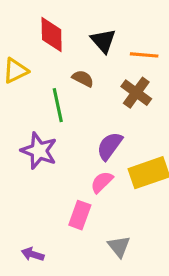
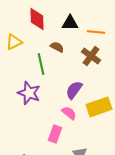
black triangle: (103, 41) -> (70, 23), turned -48
pink semicircle: (102, 182) -> (69, 113), turned 84

